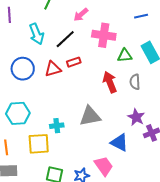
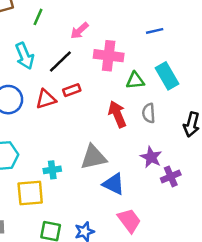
blue triangle: (119, 143) -> (114, 184), moved
pink trapezoid: (104, 166) -> (129, 220), moved

